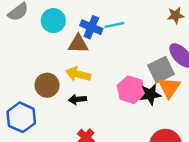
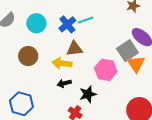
blue cross: (91, 27) -> (67, 24), turned 36
brown triangle: (78, 44) -> (74, 49), moved
brown circle: (47, 85) -> (28, 56), moved
black star: (150, 94) -> (88, 94), moved

